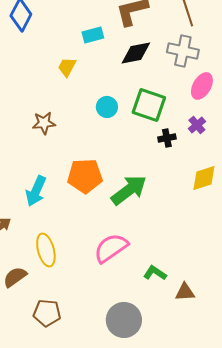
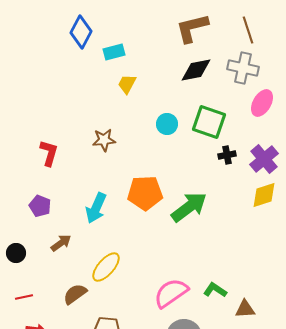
cyan rectangle: (93, 35) -> (114, 52), moved
purple cross: (197, 125) -> (264, 159), moved, size x1.6
pink semicircle: (111, 248) -> (171, 293), moved
yellow ellipse: (46, 250) -> (106, 267), turned 56

